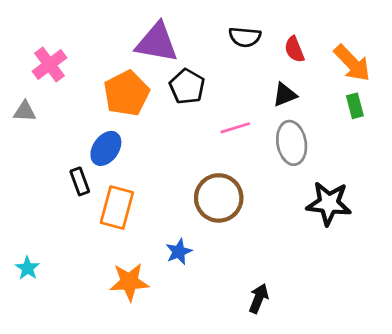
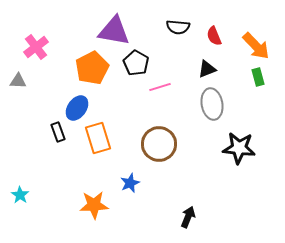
pink line: (235, 128) -> (160, 87), moved
orange rectangle: (117, 208) -> (98, 138), moved, turned -32

